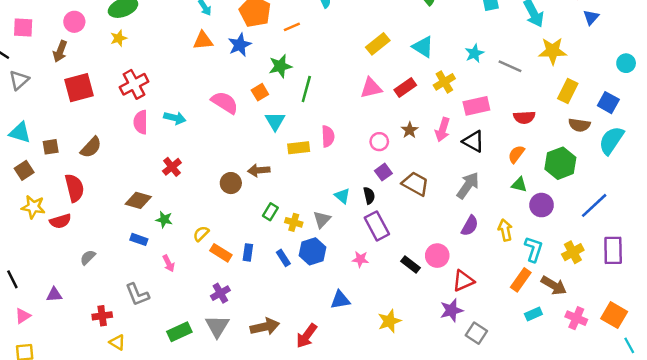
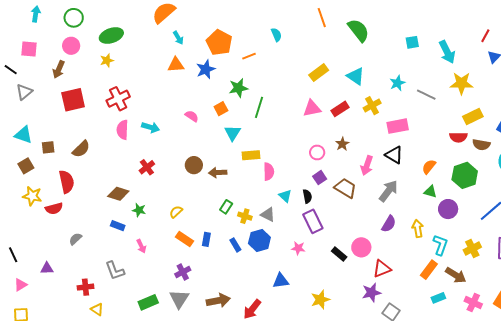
yellow rectangle: (568, 91) -> (473, 116), turned 36
pink semicircle: (225, 102) -> (192, 116), size x0.6
red semicircle: (524, 117) -> (458, 137), moved
pink arrow: (443, 130) -> (367, 165), moved
pink semicircle: (328, 136) -> (269, 172), moved
brown circle: (231, 183) -> (194, 165), moved
gray triangle: (322, 219) -> (268, 215), turned -49
yellow semicircle: (201, 234) -> (176, 212), moved

